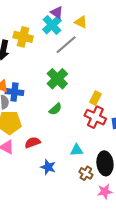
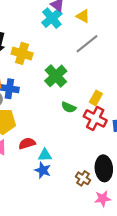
yellow cross: (23, 37) -> (22, 53), moved
gray line: (66, 45) -> (87, 44), moved
green semicircle: (55, 109) -> (69, 107), moved, turned 64
cyan triangle: (77, 150) -> (45, 155), moved

